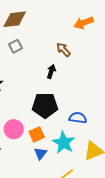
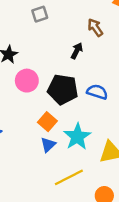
blue semicircle: (78, 118) -> (97, 92), moved
pink circle: (14, 129) -> (27, 81), moved
orange square: (37, 134) -> (47, 122), turned -35

